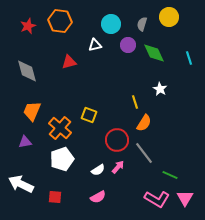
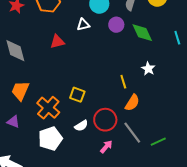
purple triangle: (25, 142) -> (13, 122), turned 32
white semicircle: (98, 170) -> (81, 126), moved
green line: (170, 175) -> (158, 142), moved, turned -49

